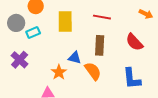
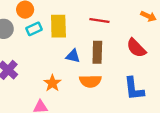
cyan rectangle: (33, 32) -> (34, 29), moved
blue triangle: (75, 58) -> (73, 56), moved
orange semicircle: (93, 71) -> (90, 81), turned 126

